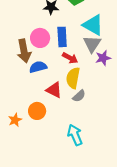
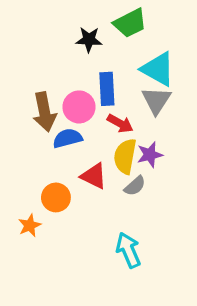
pink circle: (40, 38) -> (79, 107), moved
purple star: (103, 58) -> (150, 155), moved
orange circle: (37, 111) -> (56, 197), moved

